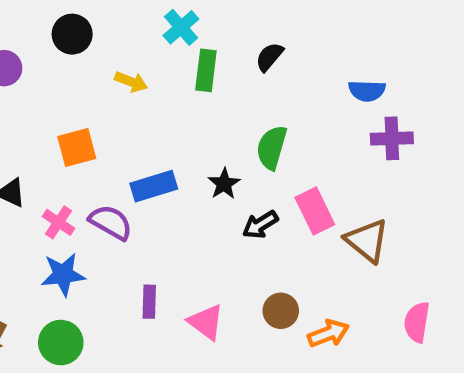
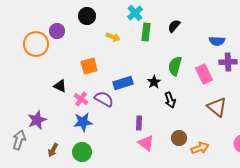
pink rectangle: (315, 211) -> (204, 74), moved
black arrow: (260, 225) -> (170, 100), turned -77
purple rectangle: (149, 302) -> (139, 123), moved

